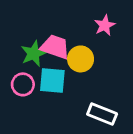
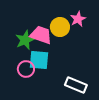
yellow circle: (81, 59) -> (60, 27), moved
pink circle: (23, 84) -> (26, 69), moved

